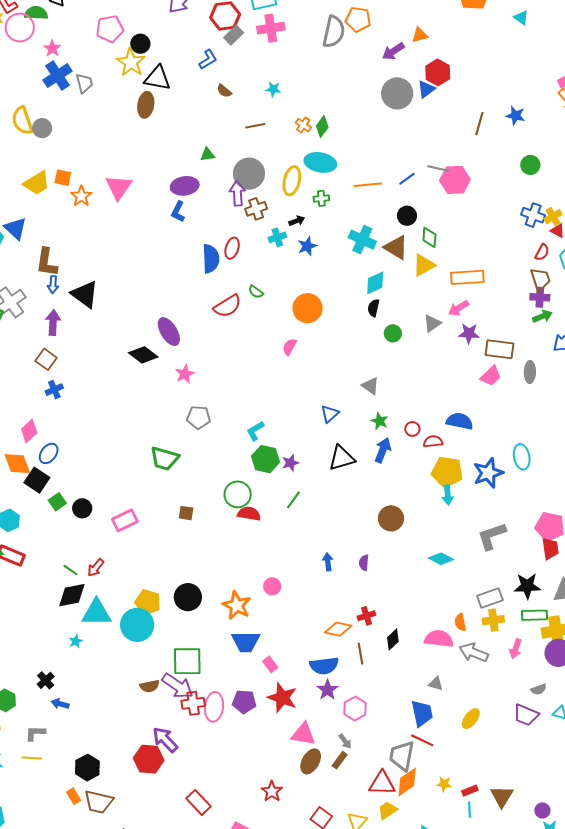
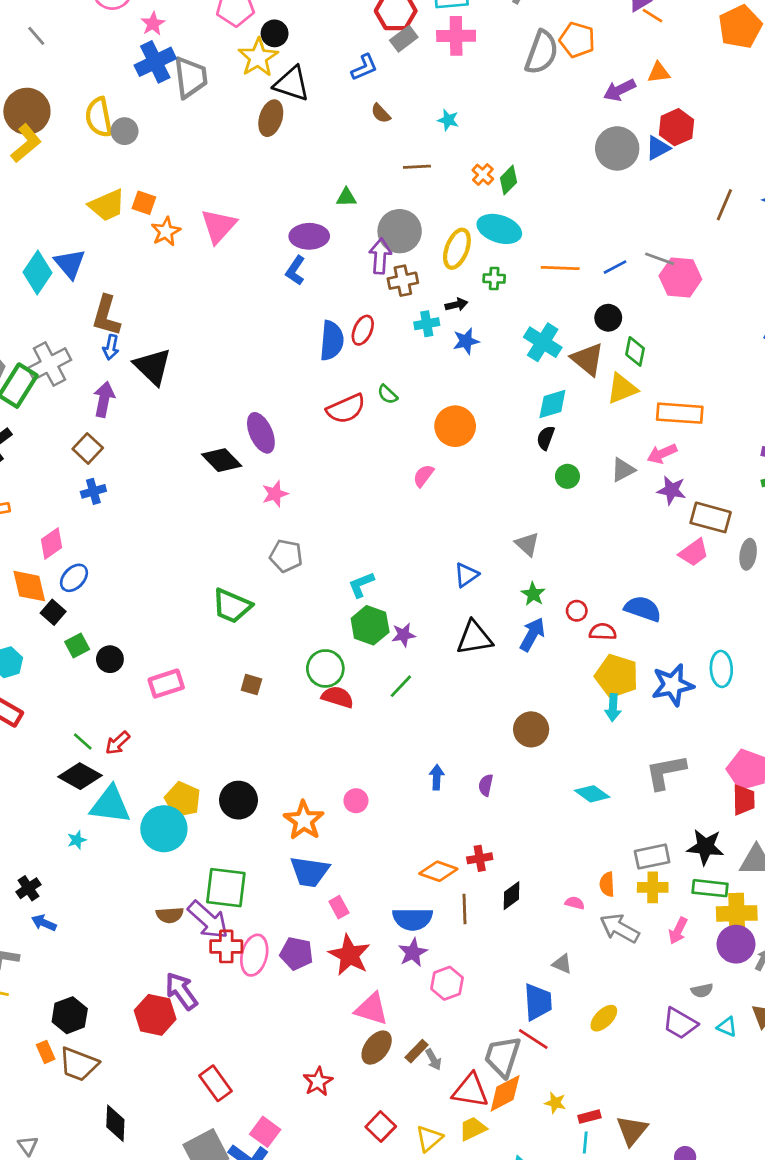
gray trapezoid: (84, 83) -> (191, 77), size x1.5
black square: (37, 480) -> (53, 612), size x0.7
black diamond: (72, 595) -> (80, 776), turned 32
pink semicircle: (439, 639) -> (575, 903), size x0.5
gray arrow: (345, 741) -> (433, 1059), moved

